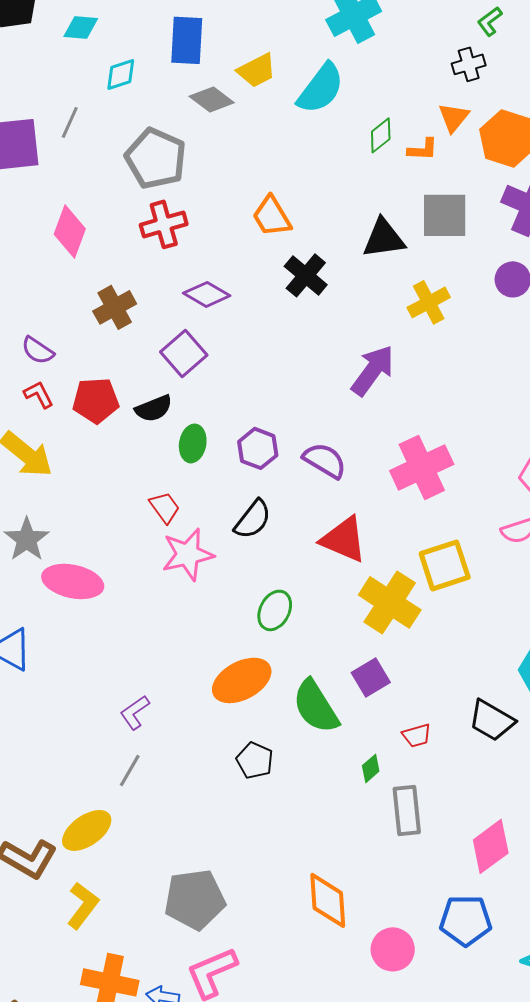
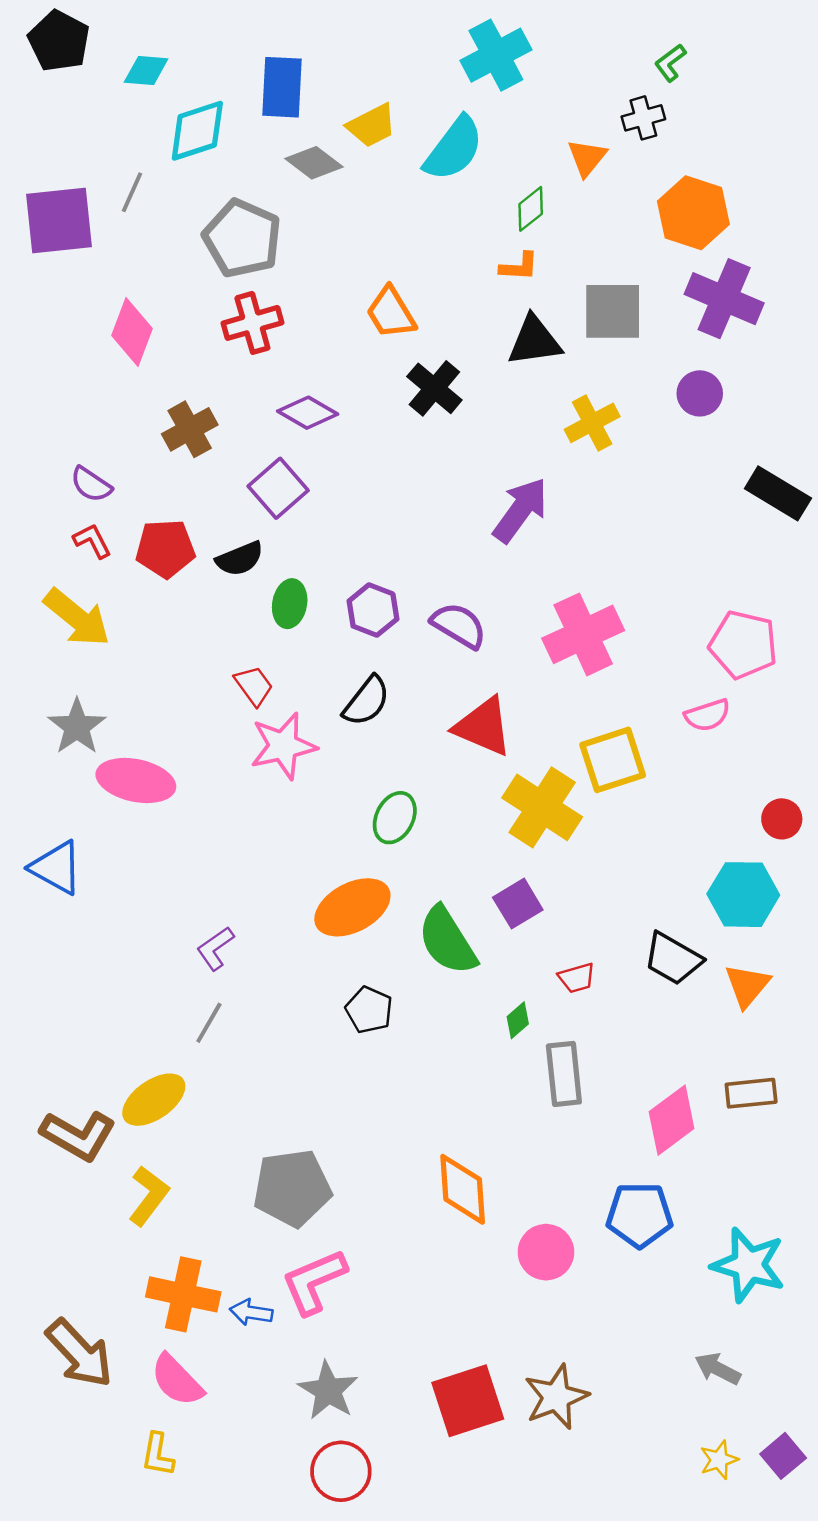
cyan diamond: (121, 74) -> (197, 131), size x1.5
orange triangle: (454, 117) -> (587, 158), moved
orange L-shape: (423, 149) -> (519, 267), moved

